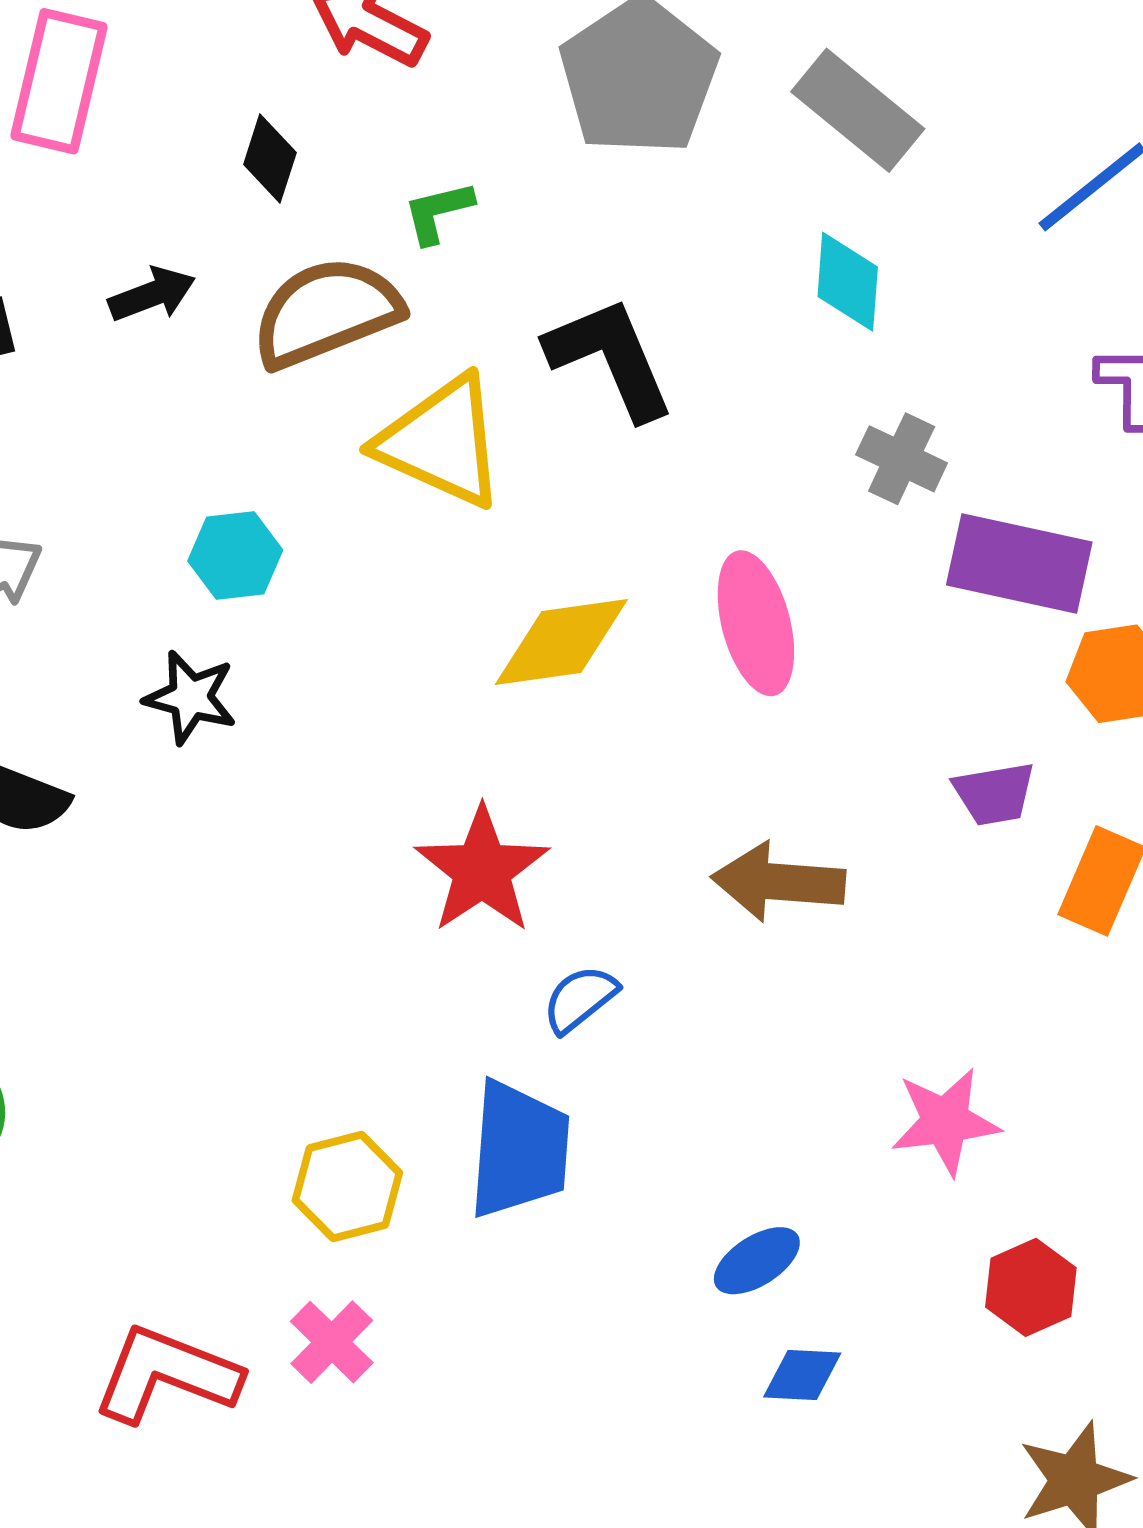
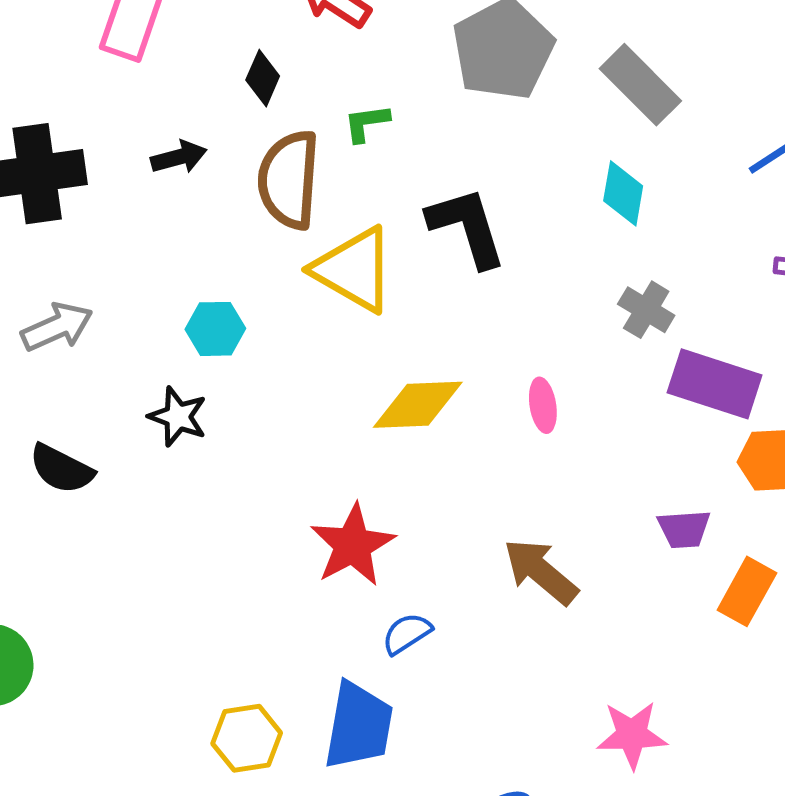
brown semicircle: (326, 312) -> (289, 180), turned -70
pink ellipse: (756, 623) -> (543, 405), size x0.6
brown arrow: (778, 882) -> (541, 572), turned 30

